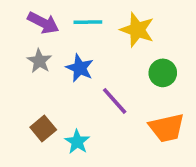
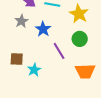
green circle: (163, 73) -> (80, 39), moved
brown square: (43, 128) -> (17, 59), turned 32

